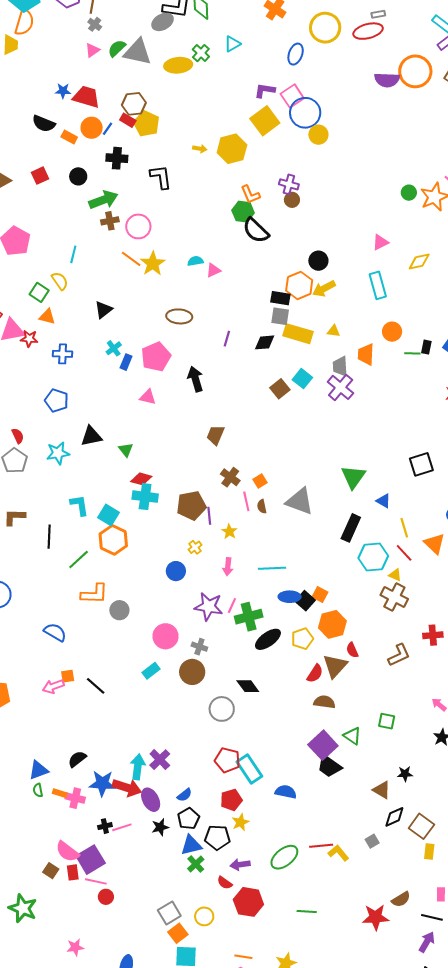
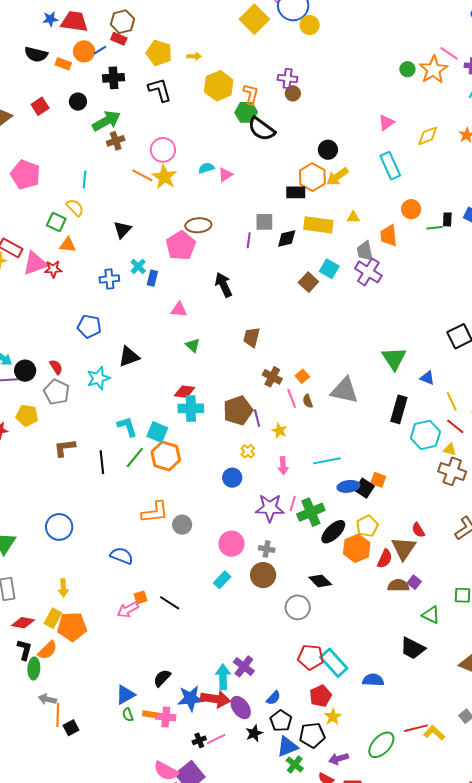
yellow pentagon: (146, 124) -> (159, 53), moved
blue line: (108, 129) -> (100, 50), turned 32
yellow hexagon: (232, 149) -> (219, 86), moved
orange L-shape: (250, 194) -> (251, 94), turned -135
pink circle: (138, 226) -> (163, 150), moved
gray square: (280, 316) -> (264, 222), moved
blue cross: (63, 354) -> (109, 279), moved
pink pentagon: (156, 357) -> (181, 246), moved
green triangle: (126, 450) -> (193, 345), moved
green line: (79, 560) -> (135, 458), moved
orange hexagon: (332, 624) -> (357, 548), moved
purple square: (323, 745) -> (414, 582), moved, size x0.5

